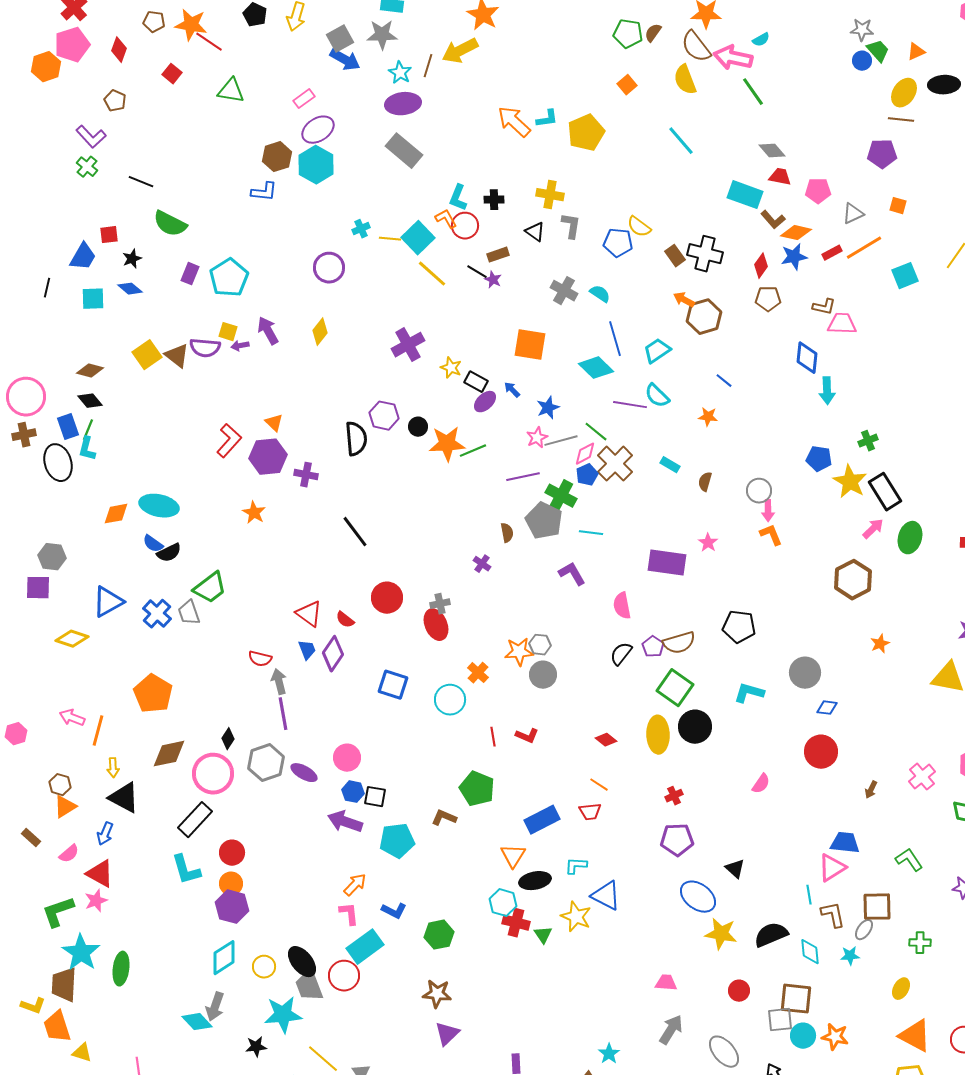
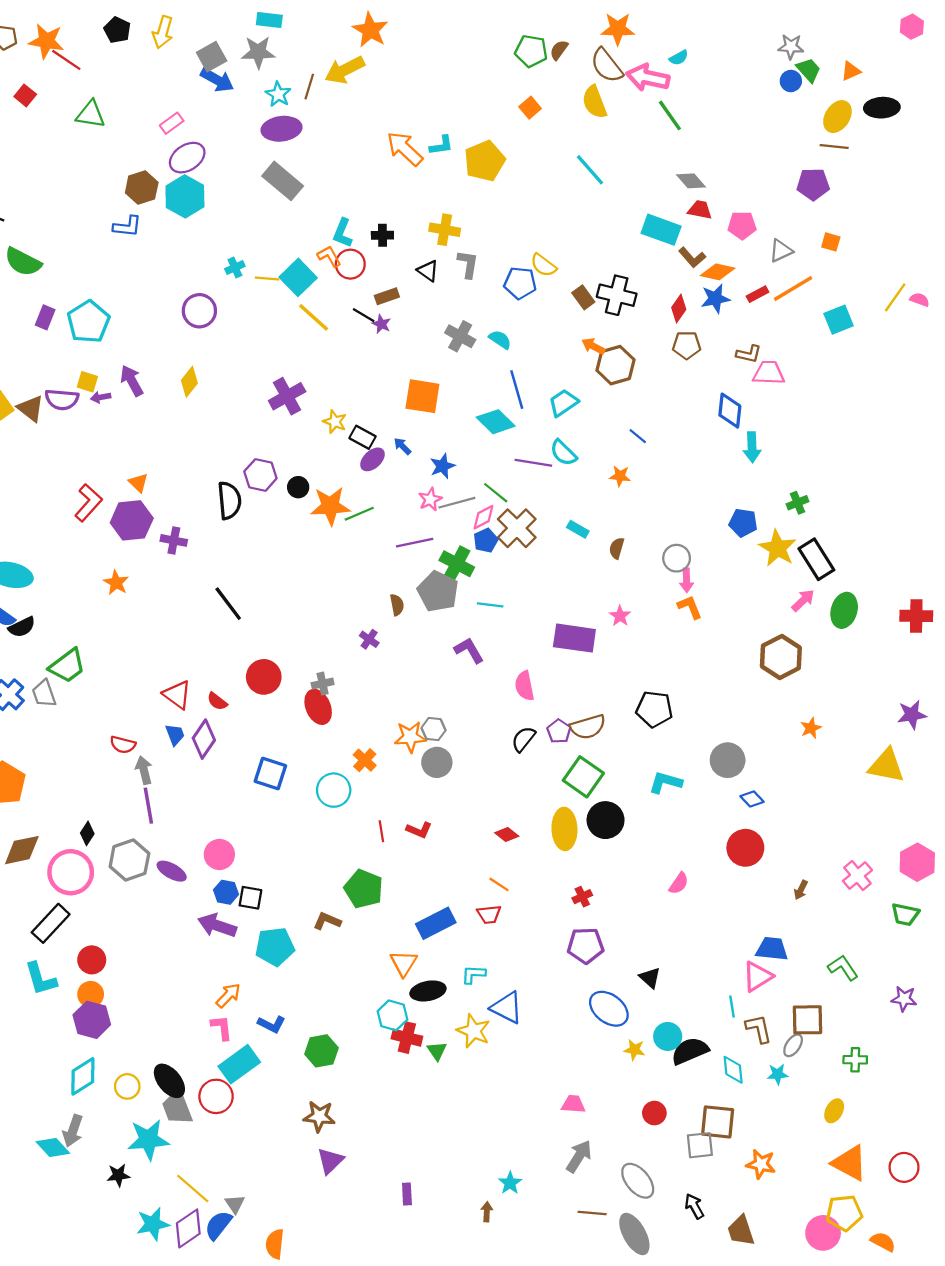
blue diamond: (827, 708) -> (752, 799), turned 40
yellow star: (721, 934) -> (634, 1050), size x0.6
cyan circle: (803, 1036) -> (668, 1036), moved

